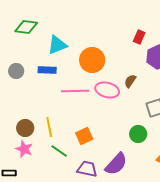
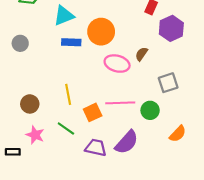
blue rectangle: (47, 70) -> (71, 42), moved
pink line: (75, 91) -> (120, 103), moved
yellow line: (49, 127) -> (68, 94), moved
pink star: (24, 149) -> (35, 135), moved

